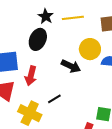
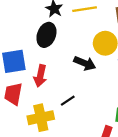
yellow cross: (30, 113) -> (41, 118), turned -35

